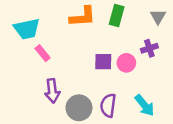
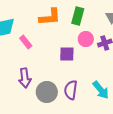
pink rectangle: (43, 53) -> (26, 42), moved
pink circle: (126, 63) -> (86, 39), moved

